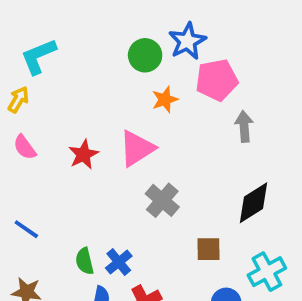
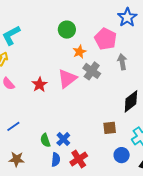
blue star: (187, 41) -> (127, 17), moved
pink pentagon: (217, 80) -> (106, 39), turned -30
gray cross: (162, 200) -> (92, 71), moved
blue line: (26, 229) -> (13, 126), turned -64

